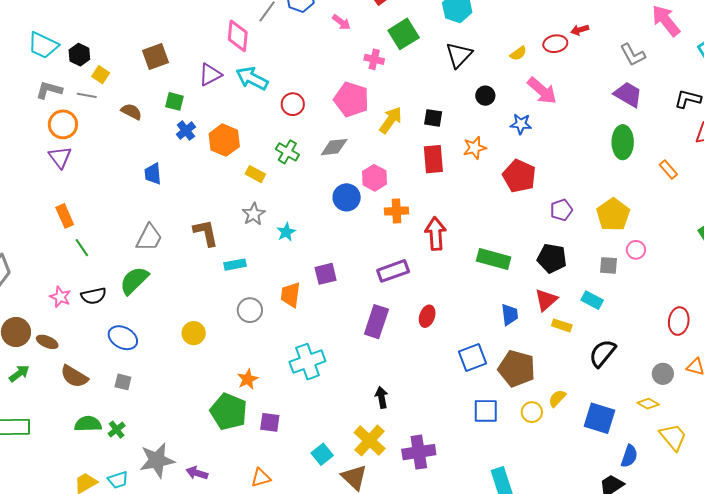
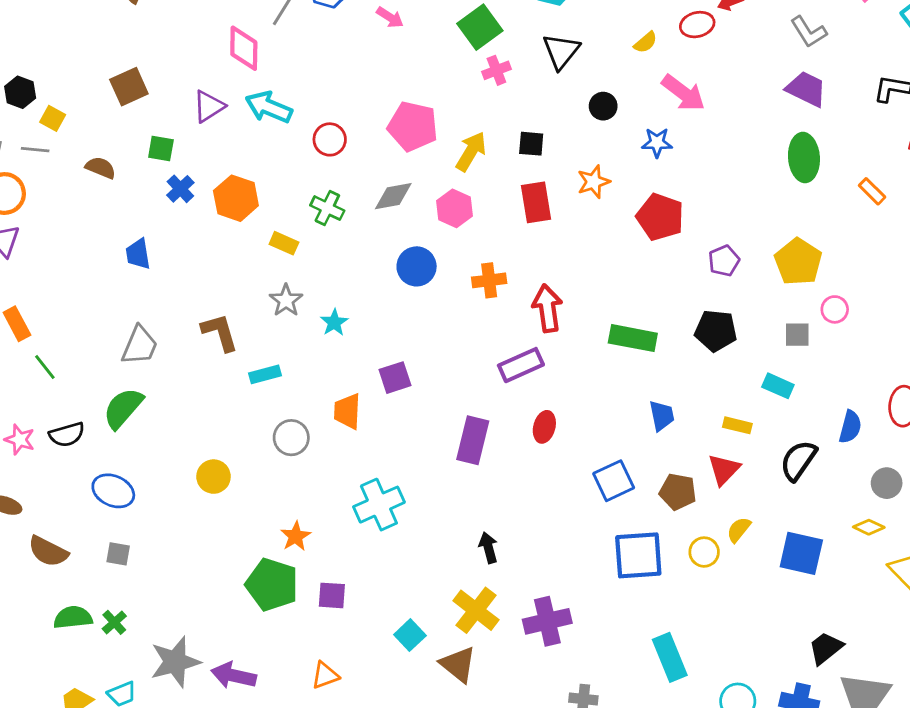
pink cross: (374, 59) -> (496, 70), moved, turned -30
pink hexagon: (374, 178) -> (455, 208), moved
purple rectangle: (393, 271) -> (521, 365), moved
red triangle: (546, 300) -> (724, 469), moved
brown pentagon: (517, 369) -> (678, 492), size x0.7
blue square: (486, 411) -> (638, 555), size x1.4
blue semicircle: (629, 456) -> (850, 427), moved
purple arrow: (197, 473) -> (234, 676), size x1.4

